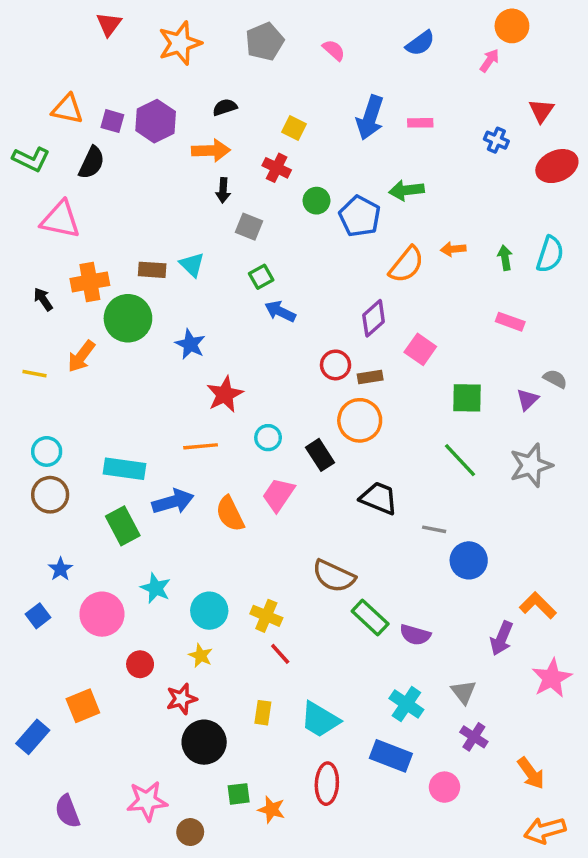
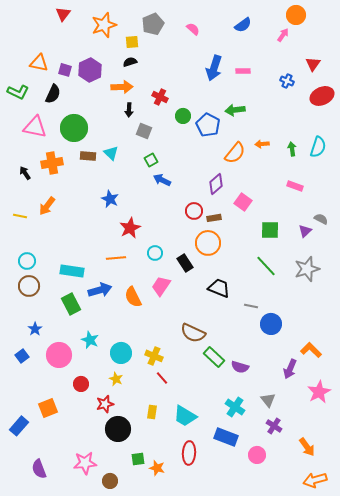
yellow square: (294, 128) -> (132, 42), moved, turned -32
green circle: (128, 318) -> (74, 128), moved

